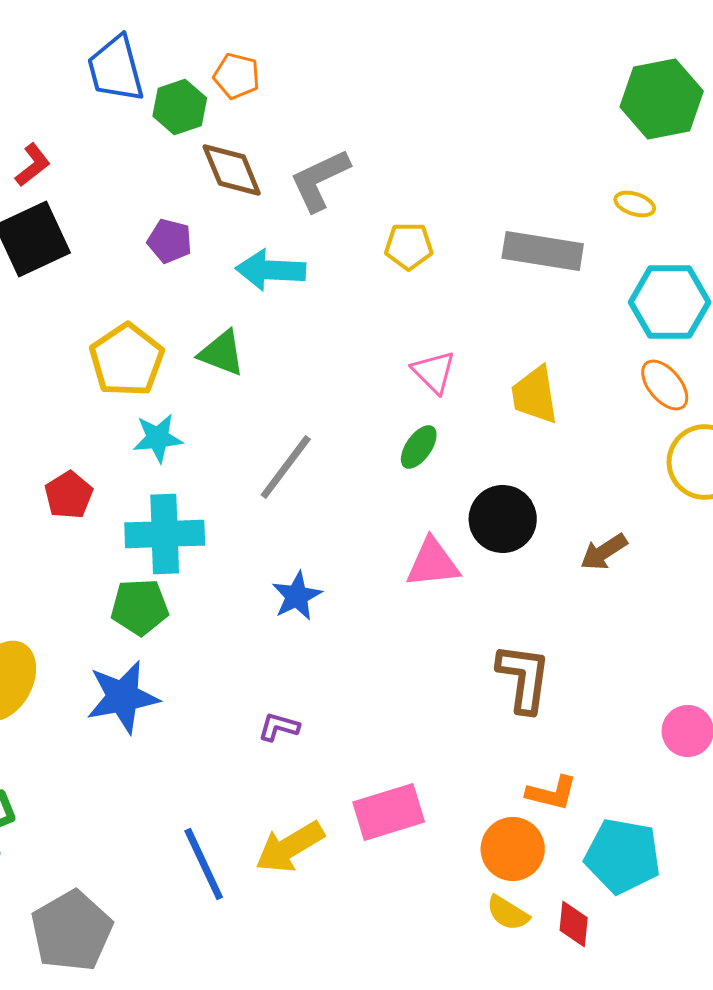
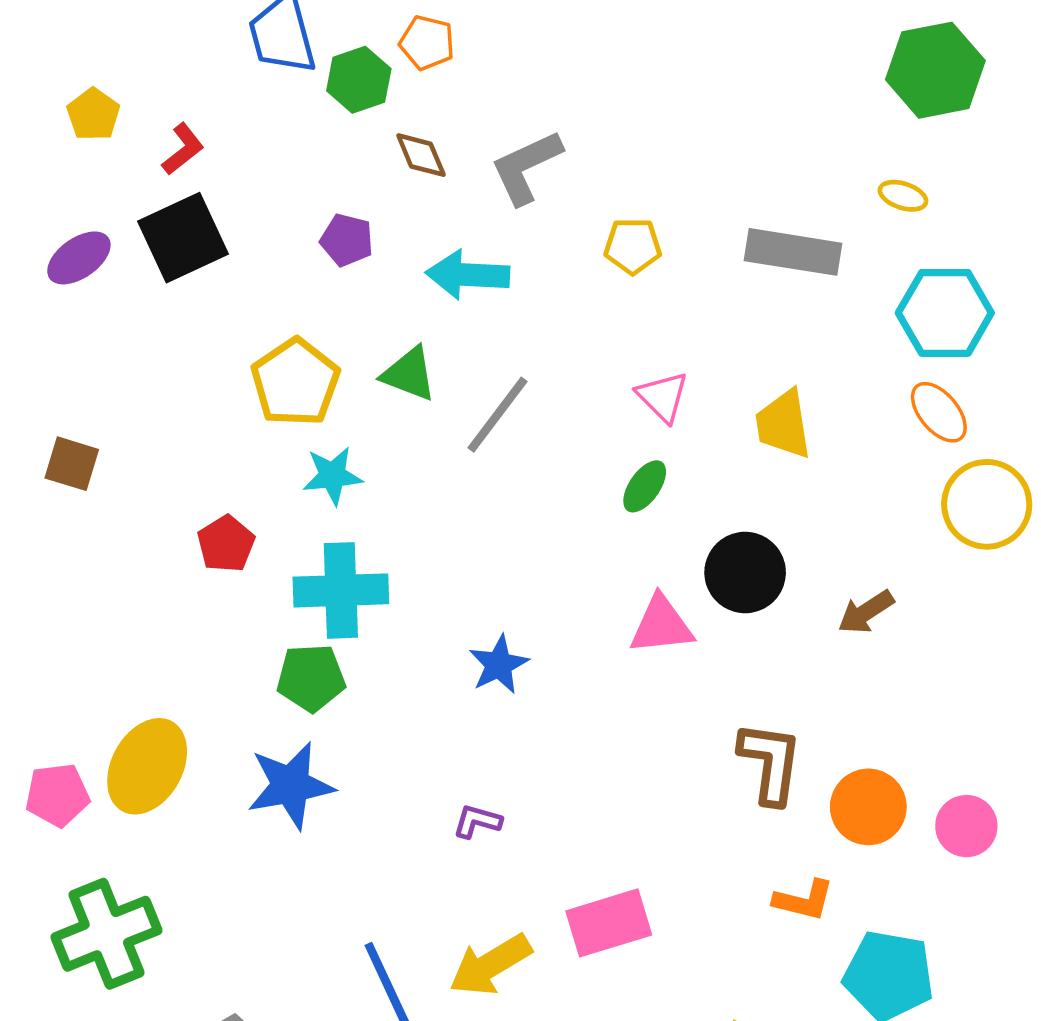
brown diamond: (232, 170) -> (421, 155), size x0.7
gray line: (286, 467) -> (498, 415), moved
orange circle: (513, 849) -> (868, 807), moved

